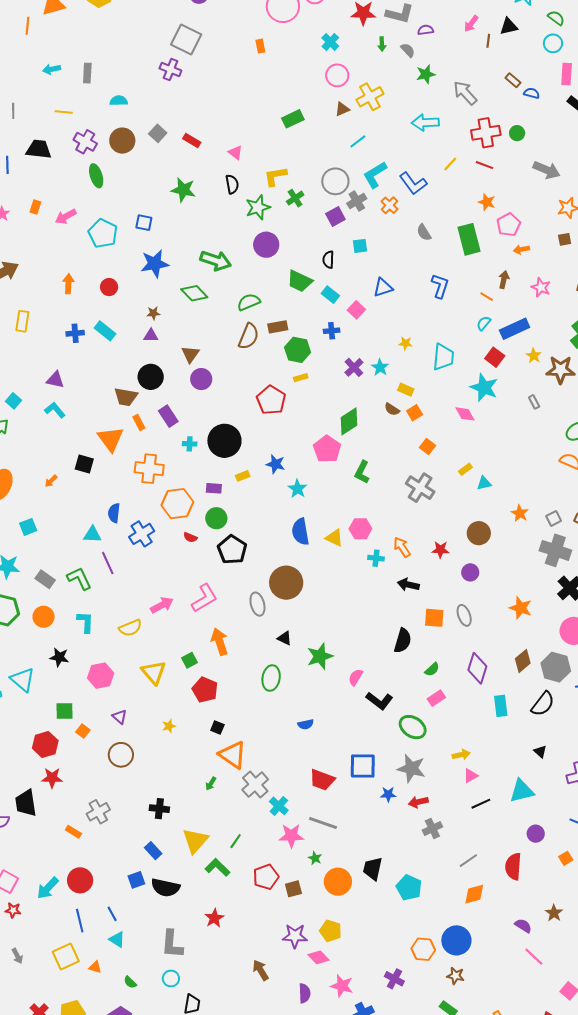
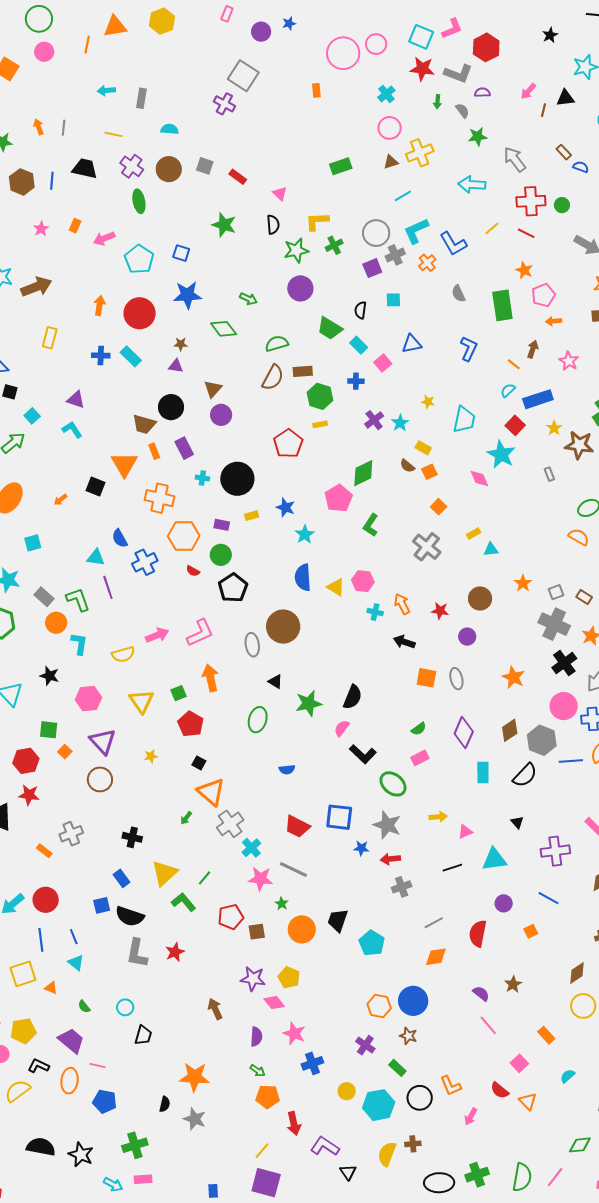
gray square: (158, 133) -> (205, 166), turned -30
green arrow: (216, 261) -> (248, 299), size x0.6
red circle: (109, 287) -> (140, 313), size x1.8
blue semicircle: (114, 513) -> (120, 538), turned -42
orange circle: (44, 617) -> (56, 623), moved
black semicircle: (403, 641) -> (353, 697), moved
purple triangle: (119, 717) -> (103, 741), size x1.8
pink triangle: (471, 776) -> (465, 832), moved
gray L-shape: (172, 944) -> (137, 953), moved
purple cross: (394, 979) -> (365, 1045), moved

